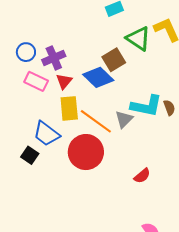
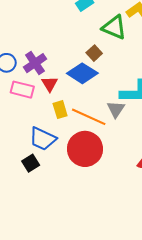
brown square: (114, 60) -> (94, 53), size x0.7
yellow rectangle: (69, 108) -> (60, 110), size x0.7
black square: (30, 155) -> (31, 163), turned 36

